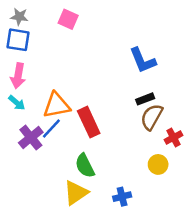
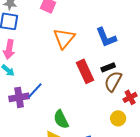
orange triangle: (57, 105) -> (64, 38), moved, turned -40
red rectangle: (89, 122) -> (85, 71), moved
purple cross: (31, 137) -> (19, 97), turned 30

